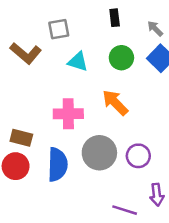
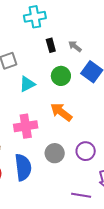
gray arrow: (155, 29) -> (75, 46), moved
cyan triangle: (78, 62) -> (27, 84), turned -36
gray circle: (99, 153) -> (55, 153), size x0.7

